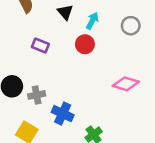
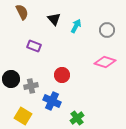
red circle: (85, 44) -> (62, 75), moved
pink diamond: (126, 84) -> (105, 62), moved

